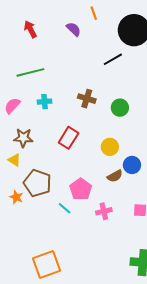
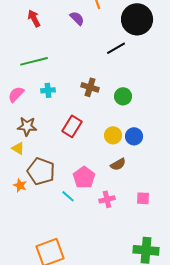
blue circle: (132, 165) -> (134, 136), moved

